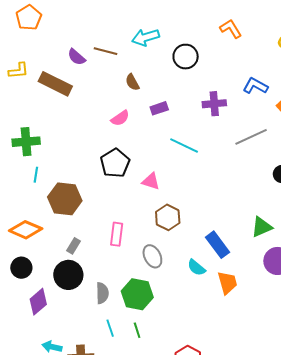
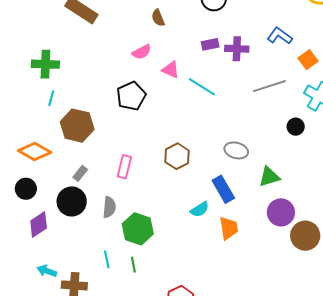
purple rectangle: (159, 108) -> (210, 44), moved
pink triangle: (151, 181) -> (171, 70), moved
gray ellipse: (152, 256) -> (236, 150), moved, turned -55
cyan semicircle: (196, 268) -> (200, 209), turned -78
gray semicircle: (102, 293) -> (109, 207), moved

